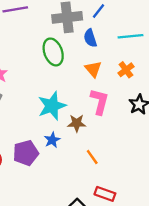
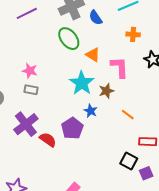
orange triangle: (93, 69) -> (93, 55), moved
orange cross: (126, 70) -> (133, 34), turned -32

